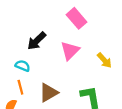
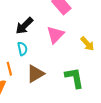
cyan semicircle: (23, 66) -> (22, 49), moved, turned 56

